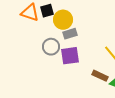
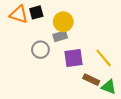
yellow circle: (63, 20) -> (63, 22), moved
purple square: (70, 56) -> (74, 58), moved

